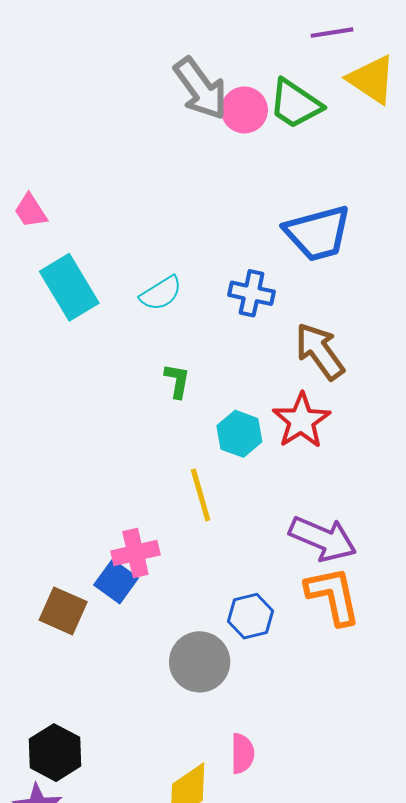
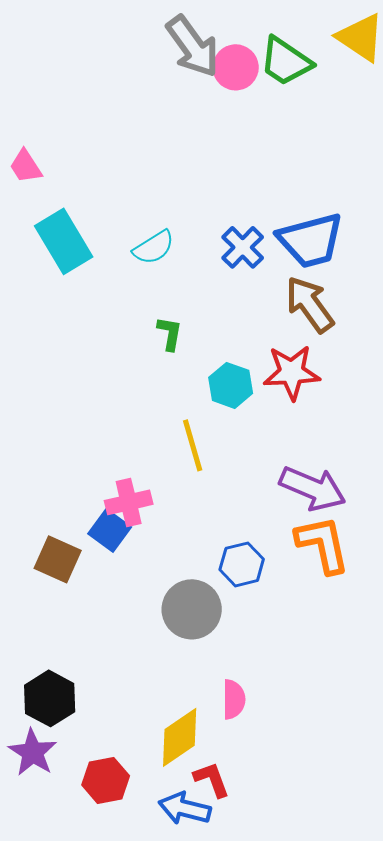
blue trapezoid: (318, 233) -> (311, 240), moved
blue cross: (252, 293) -> (243, 247), turned 33
red star: (301, 421) -> (292, 372), turned 30

